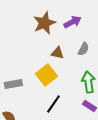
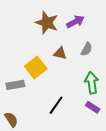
brown star: (44, 23) -> (47, 23), turned -30
yellow square: (46, 75) -> (36, 67), moved

